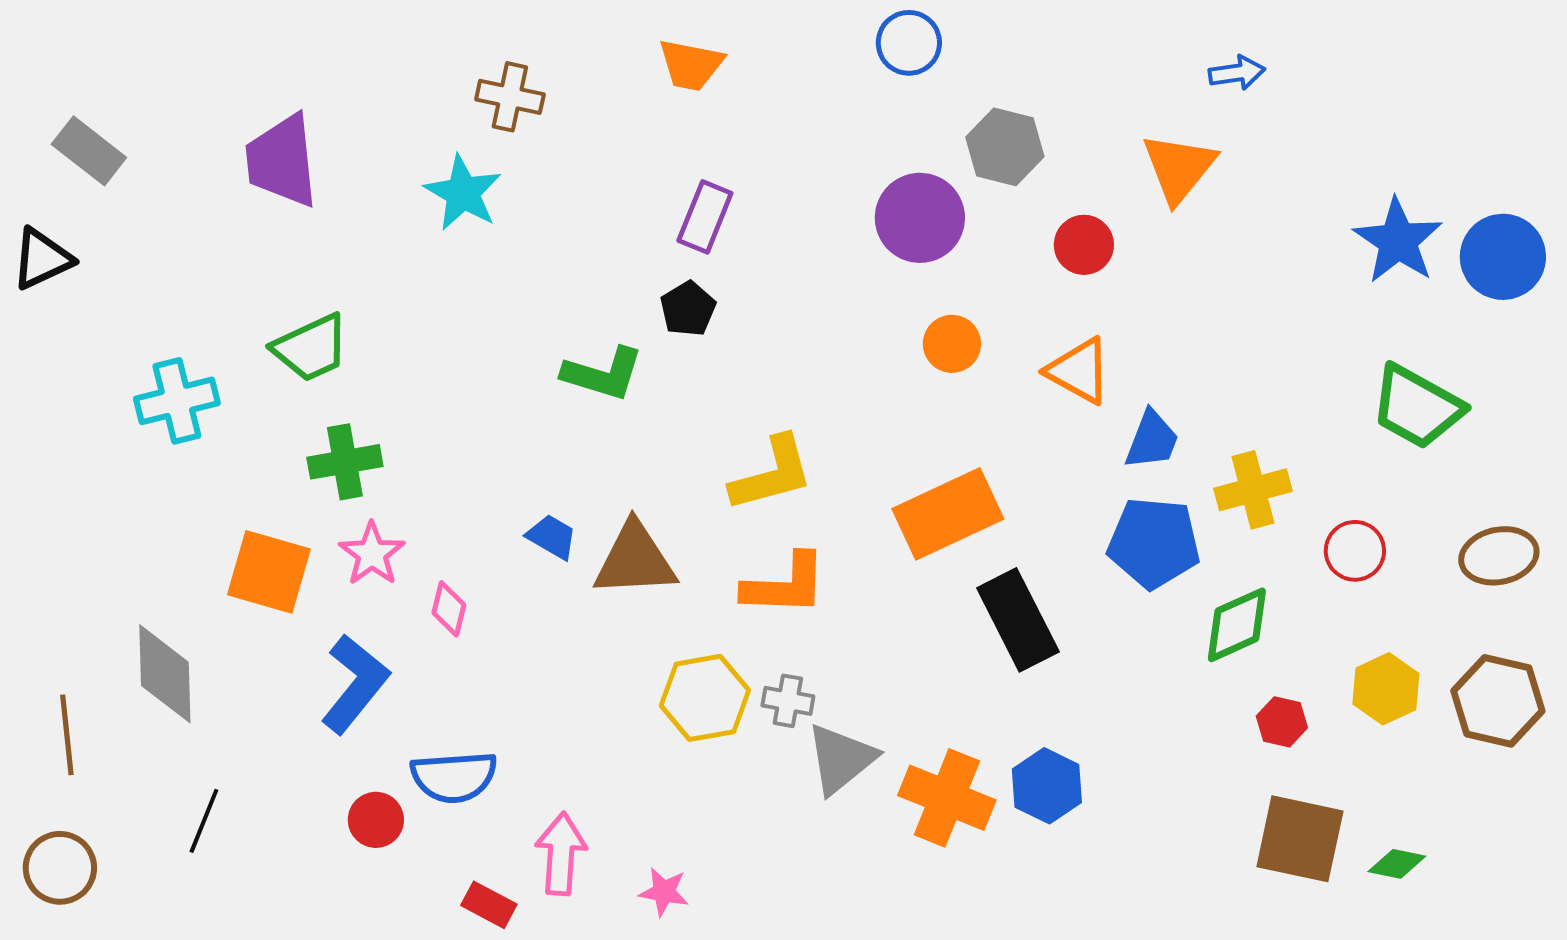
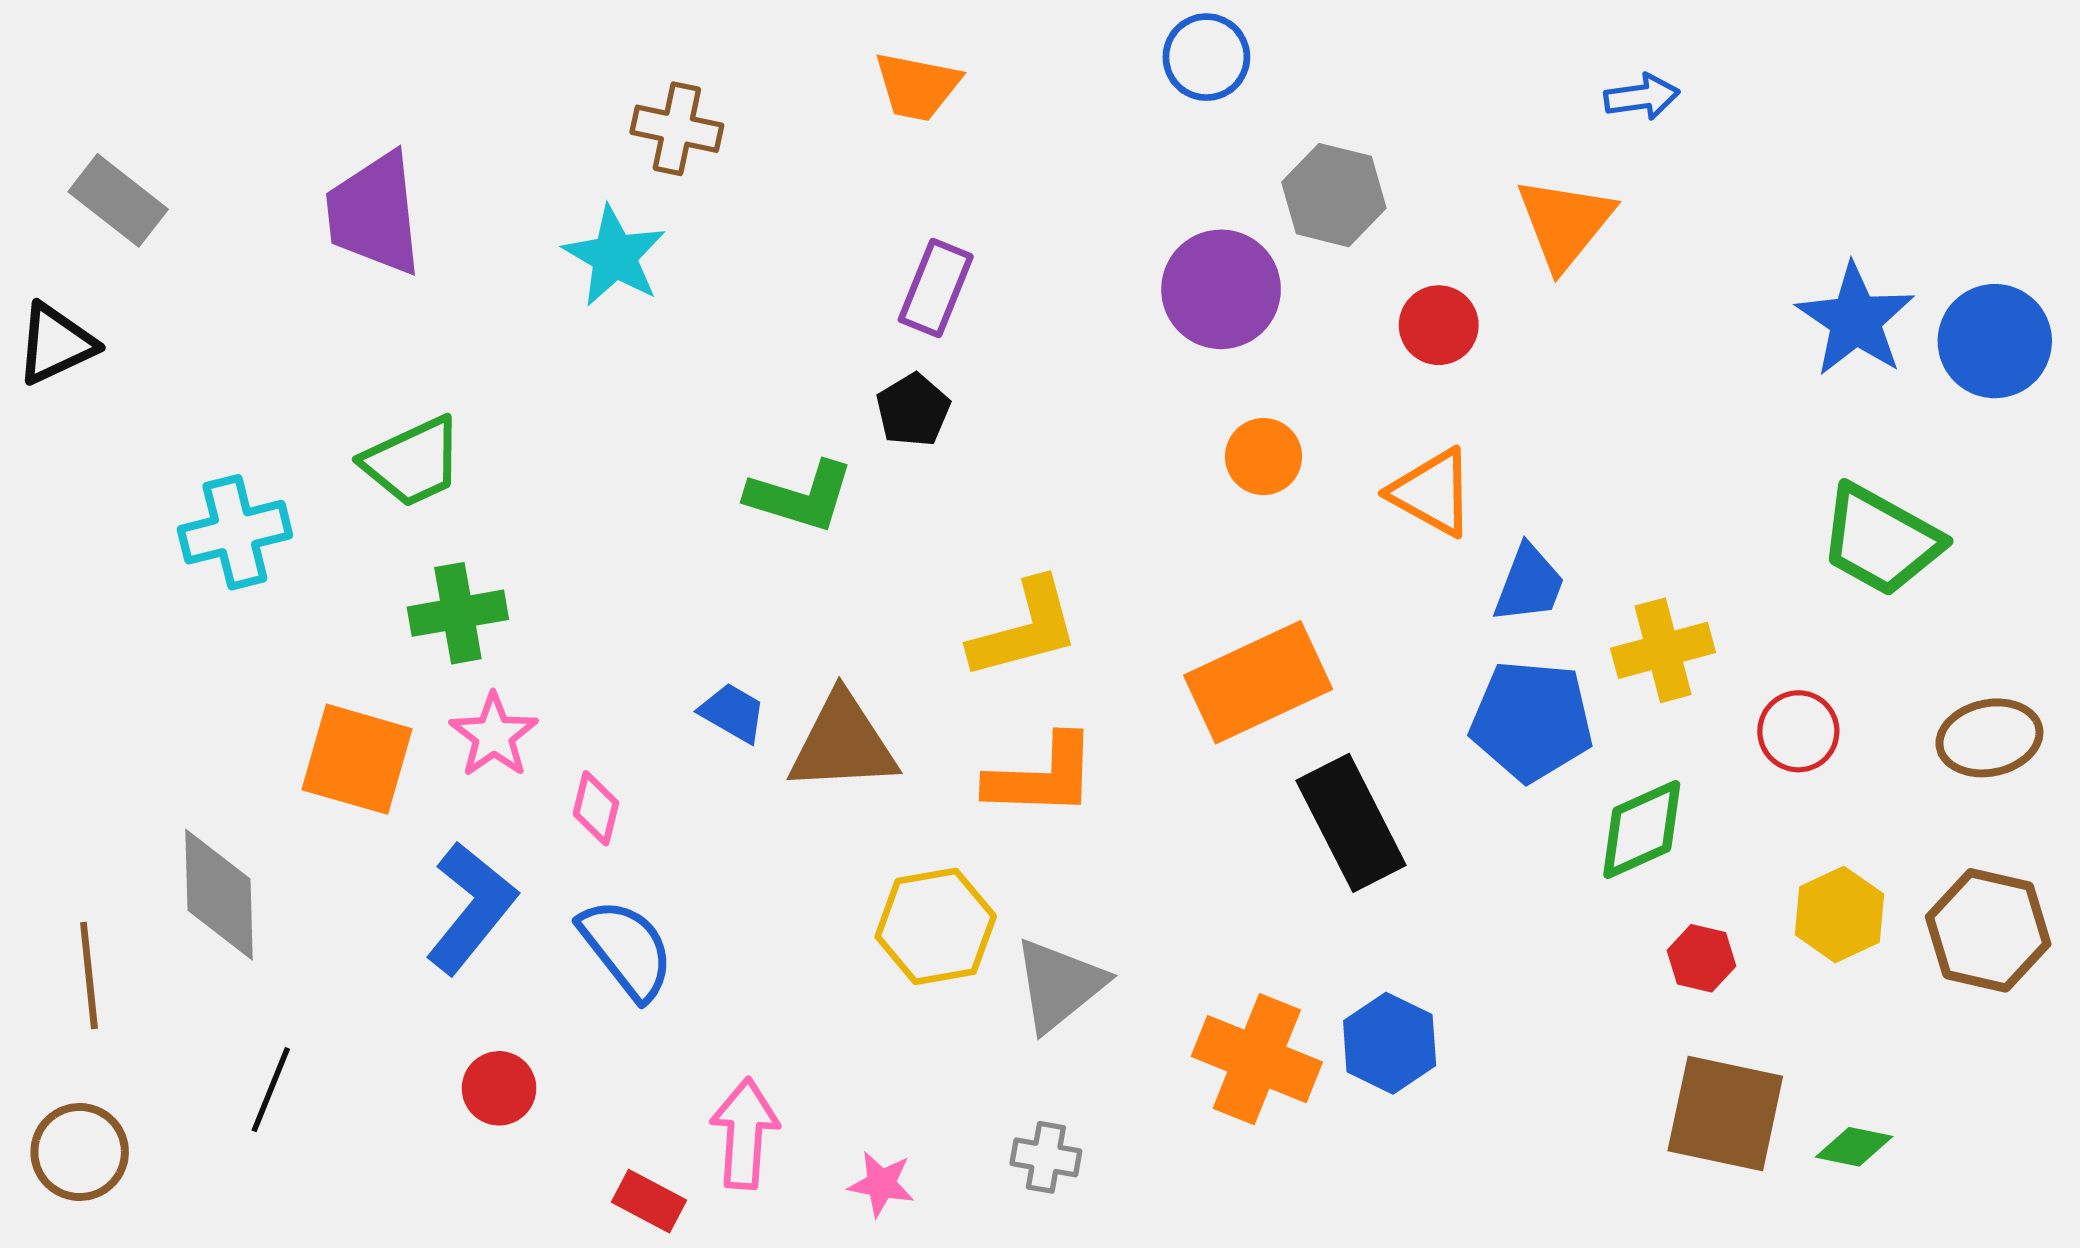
gray cross: (788, 701) -> (1046, 1157), moved
gray triangle: (841, 759) -> (1059, 985), moved
blue semicircle: (454, 777) -> (626, 949), moved, turned -124

